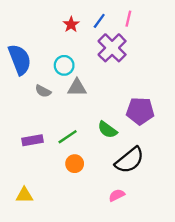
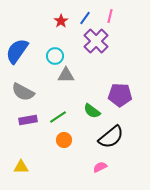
blue semicircle: (20, 60) -> (17, 51), turned -124
gray semicircle: (43, 91) -> (23, 92), moved, size x1.6

